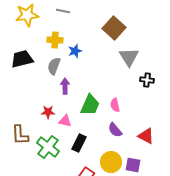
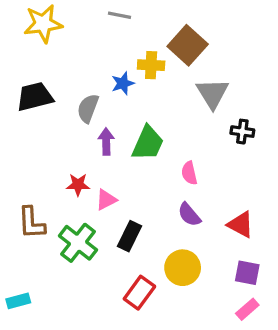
gray line: (63, 11) -> (119, 15), moved
yellow cross: (55, 40) -> (151, 65), moved
green trapezoid: (90, 105) -> (148, 143), moved
pink triangle: (65, 121) -> (106, 200), turned -40
purple square: (133, 165) -> (247, 273), moved

